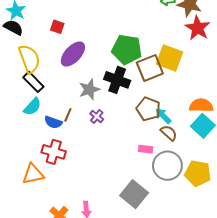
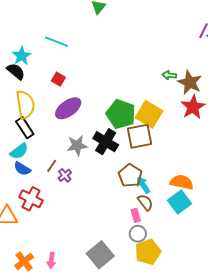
yellow square: (169, 58) -> (149, 114), moved
purple cross: (97, 116) -> (65, 175), moved
blue semicircle: (53, 122) -> (22, 169), moved
pink rectangle: (146, 149) -> (136, 215), moved, turned 56
gray circle: (167, 166) -> (138, 234), size x0.6
yellow pentagon: (198, 173) -> (148, 252), moved, turned 30

